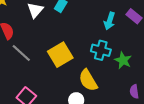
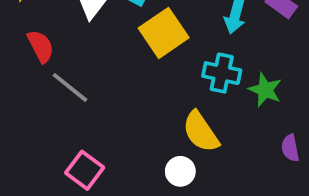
yellow square: (60, 55) -> (164, 33), moved

